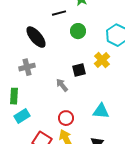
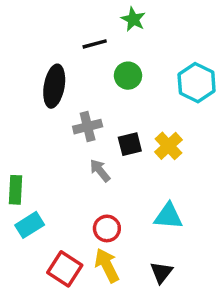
black ellipse: (36, 37) -> (54, 86), turned 50
yellow cross: (102, 60) -> (168, 146), moved
gray cross: (27, 67) -> (88, 127), moved

